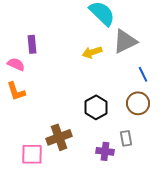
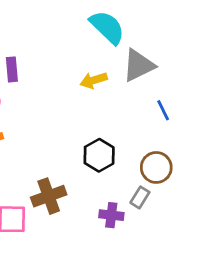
brown circle: (138, 103) -> (156, 167), moved
gray rectangle: (126, 138) -> (140, 197), turned 42

